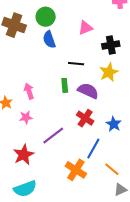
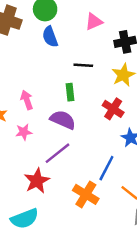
purple semicircle: (88, 91) -> (63, 120), moved
red cross: (85, 118) -> (113, 109), moved
red star: (24, 155) -> (37, 181), moved

